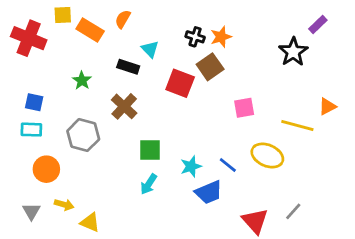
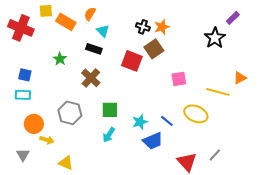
cyan triangle: (150, 49) -> (103, 31), moved
gray hexagon: (83, 135) -> (70, 113), moved
yellow arrow: (64, 205) -> (47, 140), moved

